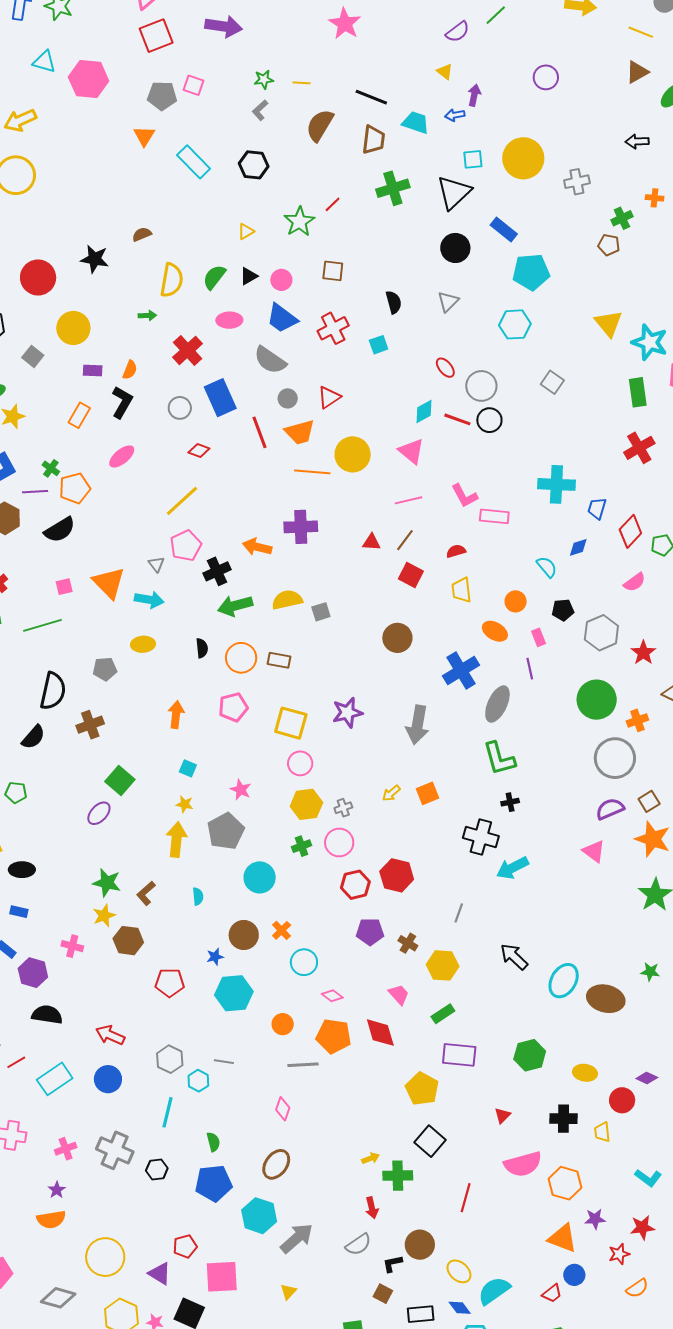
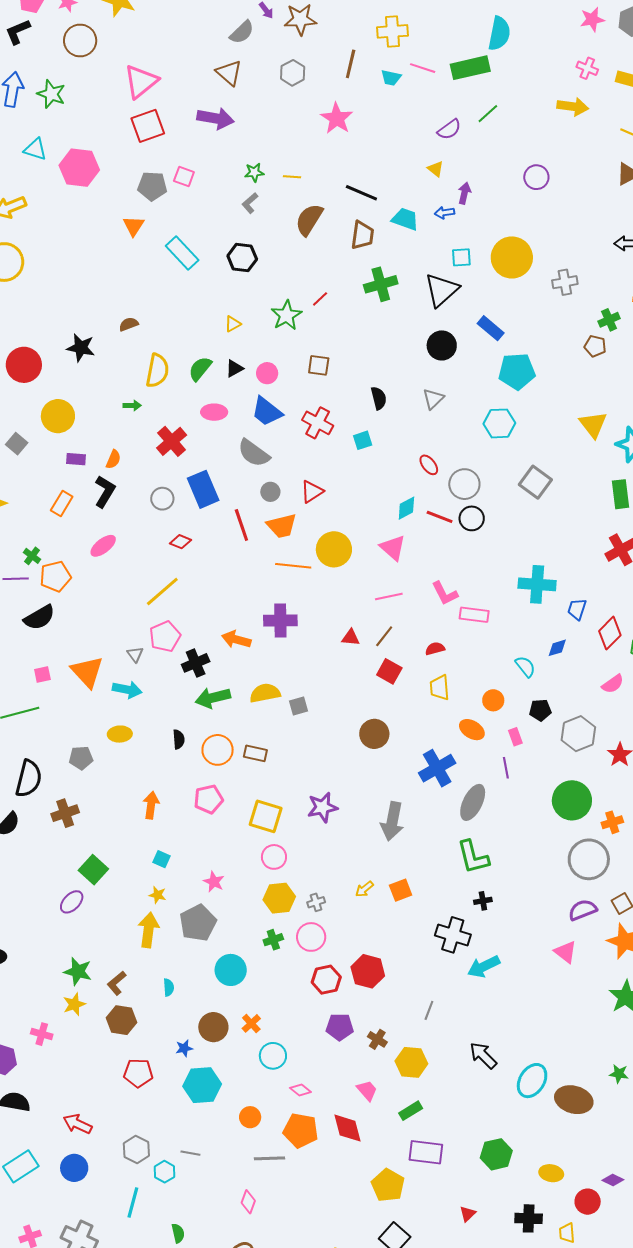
red cross: (333, 328) -> (318, 423), turned -36
gray square: (552, 382) -> (535, 482), size x1.4
brown hexagon: (128, 941) -> (121, 1020), moved

